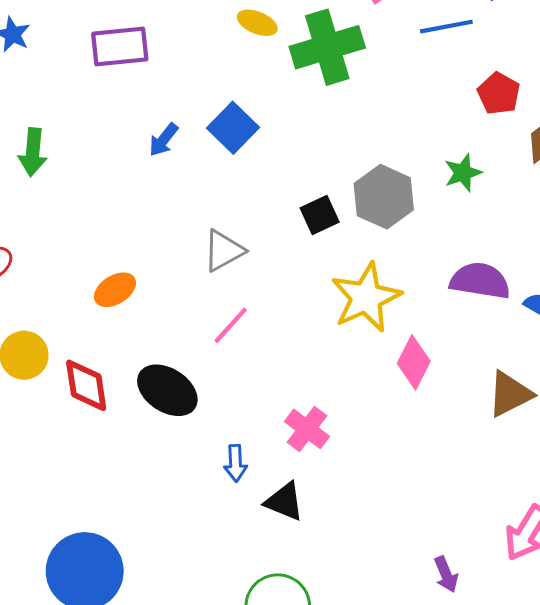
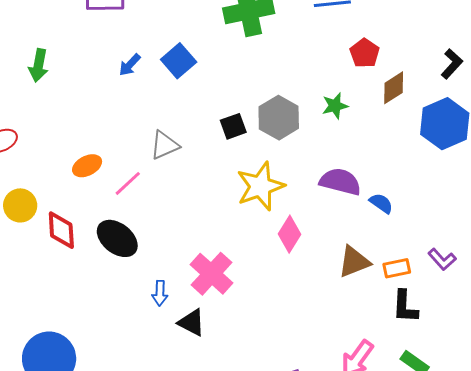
pink line: (231, 325) -> (128, 183), moved
pink cross: (307, 429) -> (212, 274), size x1.4

